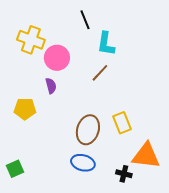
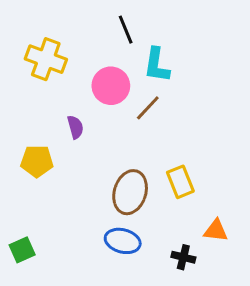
pink circle: (57, 58) -> (111, 86), moved
orange triangle: (146, 156) -> (216, 231), size x0.6

